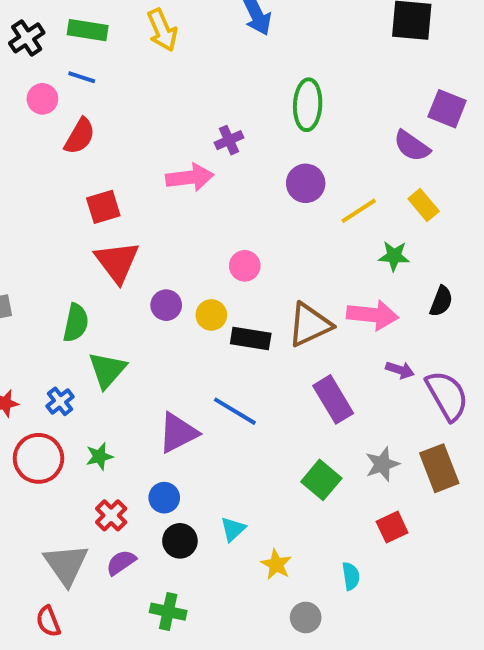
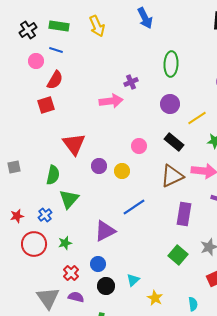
red square: (103, 207) -> (46, 105), moved
black rectangle: (251, 339) -> (174, 142), moved, turned 30
purple rectangle: (333, 399) -> (184, 214), turned 40
blue line: (235, 411) -> (134, 207), moved, turned -65
purple semicircle: (121, 562) -> (76, 297), turned 49

